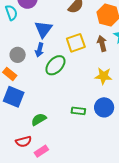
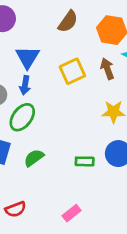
green ellipse: (55, 65) -> (22, 117), moved
green semicircle: (39, 119) -> (34, 158), moved
pink rectangle: (41, 151) -> (72, 213), moved

